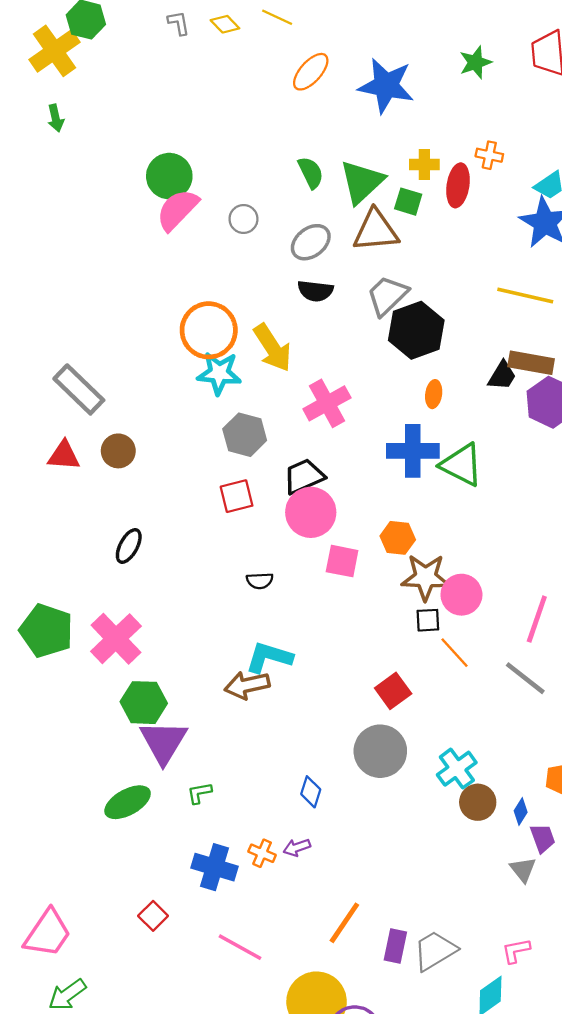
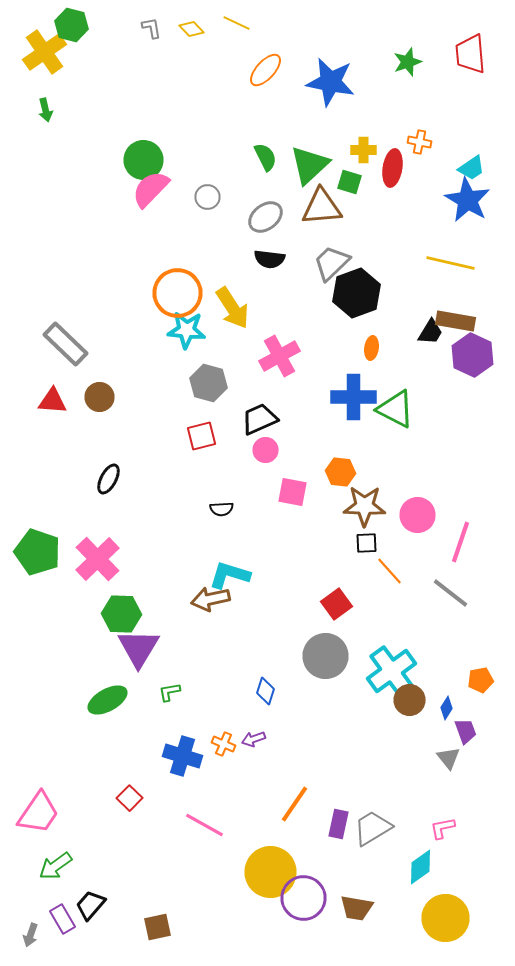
pink circle: (311, 512) -> (266, 450), size x0.6
pink circle: (461, 595) -> (418, 515), moved
cyan cross: (457, 769) -> (392, 671), size x1.4

